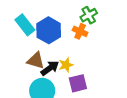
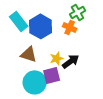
black arrow: (50, 68) -> (71, 61), moved
purple square: (78, 83) -> (52, 75), moved

